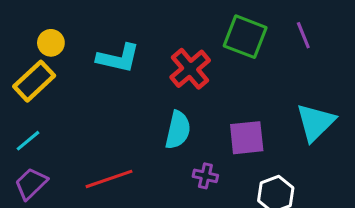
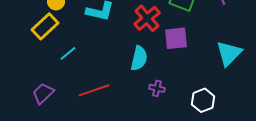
purple square: (247, 138) -> (176, 38), moved
cyan line: (28, 141) -> (68, 53), moved

